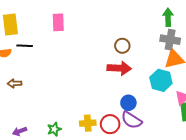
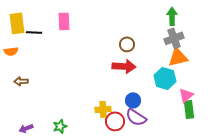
gray cross: (170, 40) -> (174, 38), turned -30
black line: (25, 46) -> (34, 32), moved
yellow cross: (88, 123) -> (103, 109), moved

